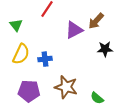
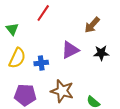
purple triangle: (74, 30) -> (70, 50), moved

